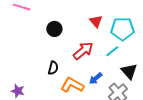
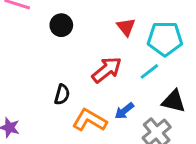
black circle: (54, 29) -> (61, 25), moved
black triangle: (129, 71) -> (174, 101), turned -36

